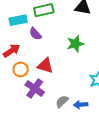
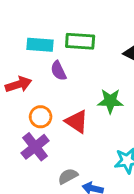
red triangle: (45, 66) -> (77, 122), moved
orange circle: (21, 69) -> (41, 117), moved

